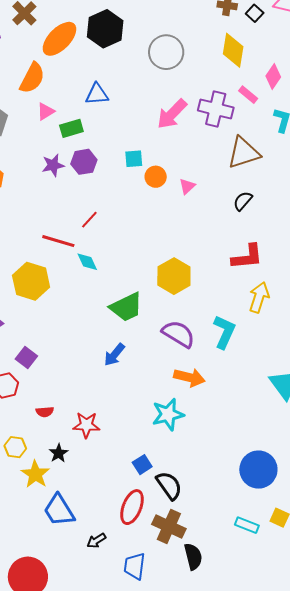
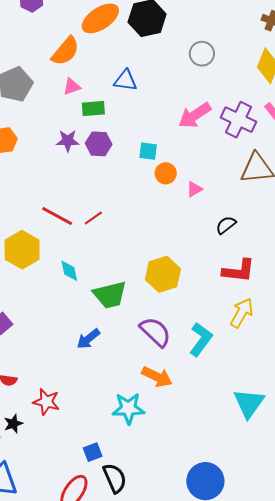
gray circle: (166, 52) -> (202, 54), size x0.7
black semicircle: (243, 201) -> (226, 225), moved
red line: (89, 220) -> (93, 218), moved
cyan diamond: (87, 262) -> (69, 271), moved

